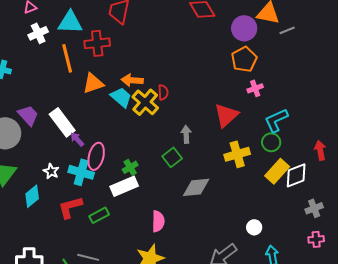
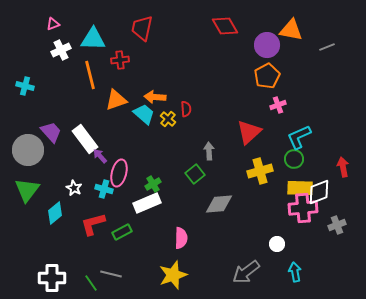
gray line: (287, 30) -> (327, 47), moved
red cross: (97, 43) -> (120, 60), size x0.7
yellow cross: (145, 102) -> (168, 119), size x0.6
yellow rectangle: (277, 171) -> (300, 188), turned 50
cyan cross: (81, 172) -> (104, 189), size x0.7
pink cross: (316, 239) -> (303, 208), moved, size x1.8

